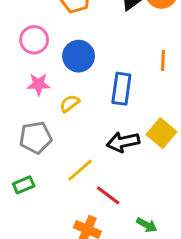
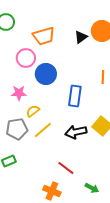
pink circle: (34, 40) -> (26, 58), moved
yellow semicircle: (70, 104) -> (33, 111), moved
yellow line: (80, 170) -> (43, 130), moved

